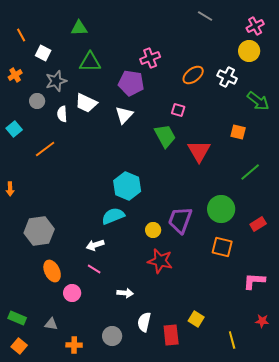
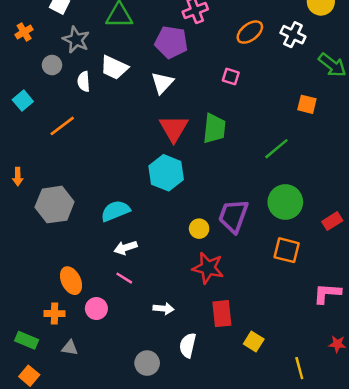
gray star: (56, 81) -> (76, 40), turned -30
green trapezoid: (165, 136) -> (214, 128), moved, turned 35
red triangle: (199, 151) -> (174, 128), moved
green line: (250, 172) -> (276, 149), moved
cyan semicircle: (113, 216) -> (115, 211), moved
gray hexagon: (39, 231) -> (55, 205), moved
red rectangle: (171, 335) -> (222, 314), moved
orange cross: (74, 345) -> (55, 314), moved

